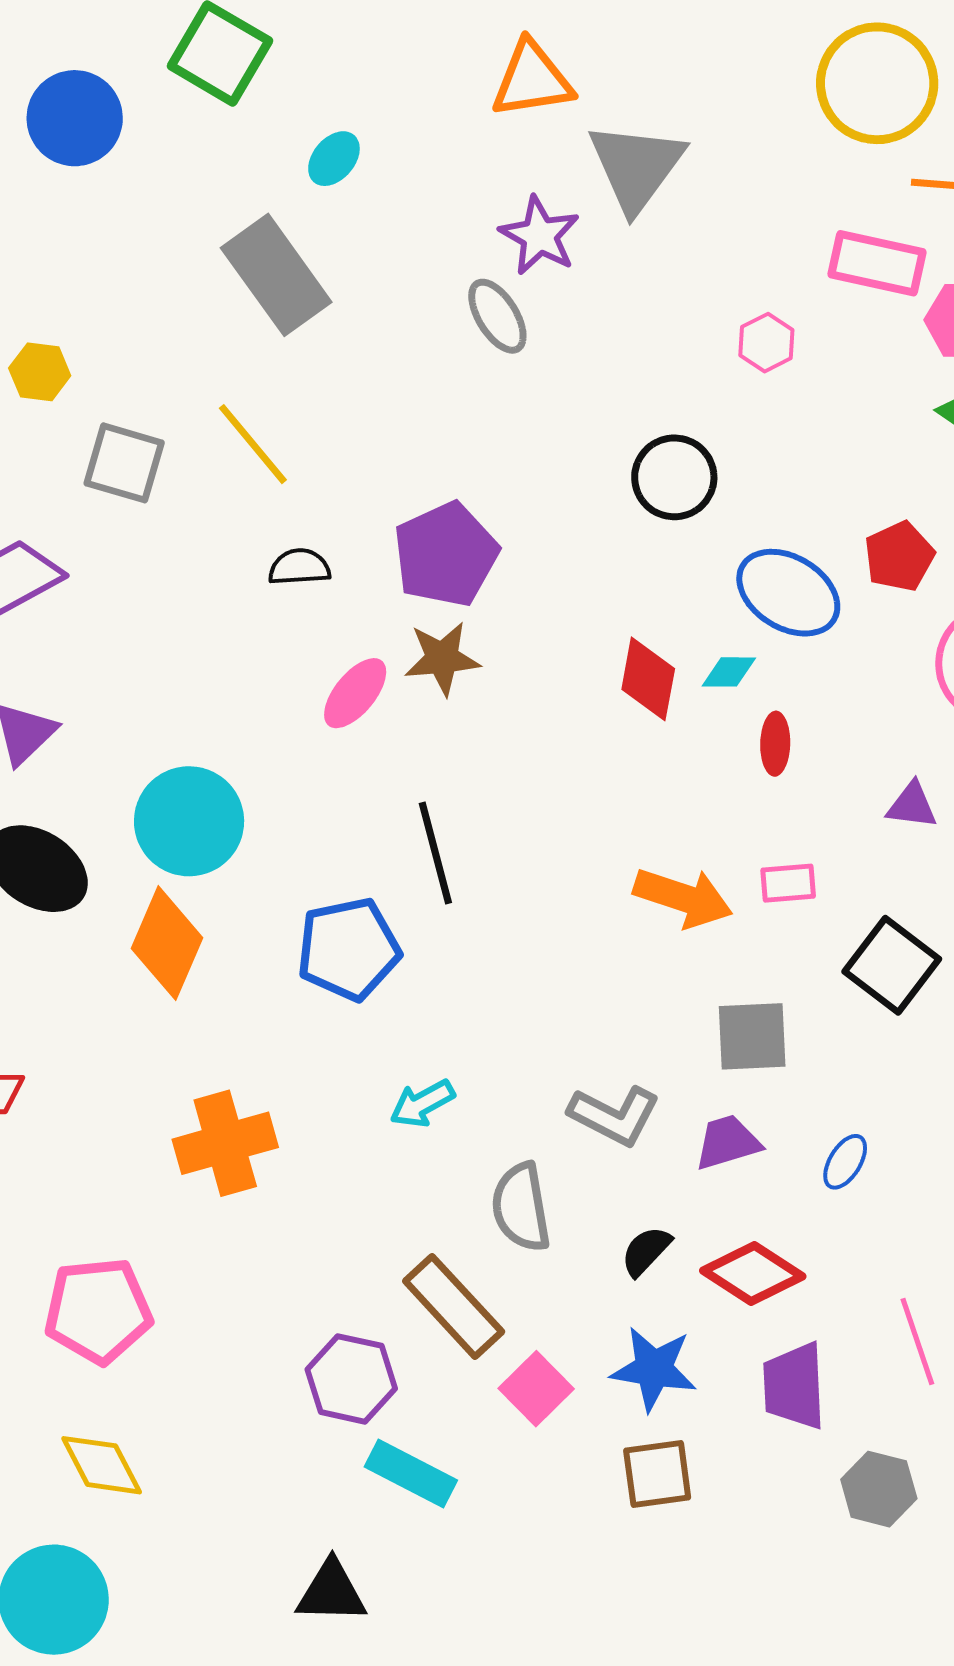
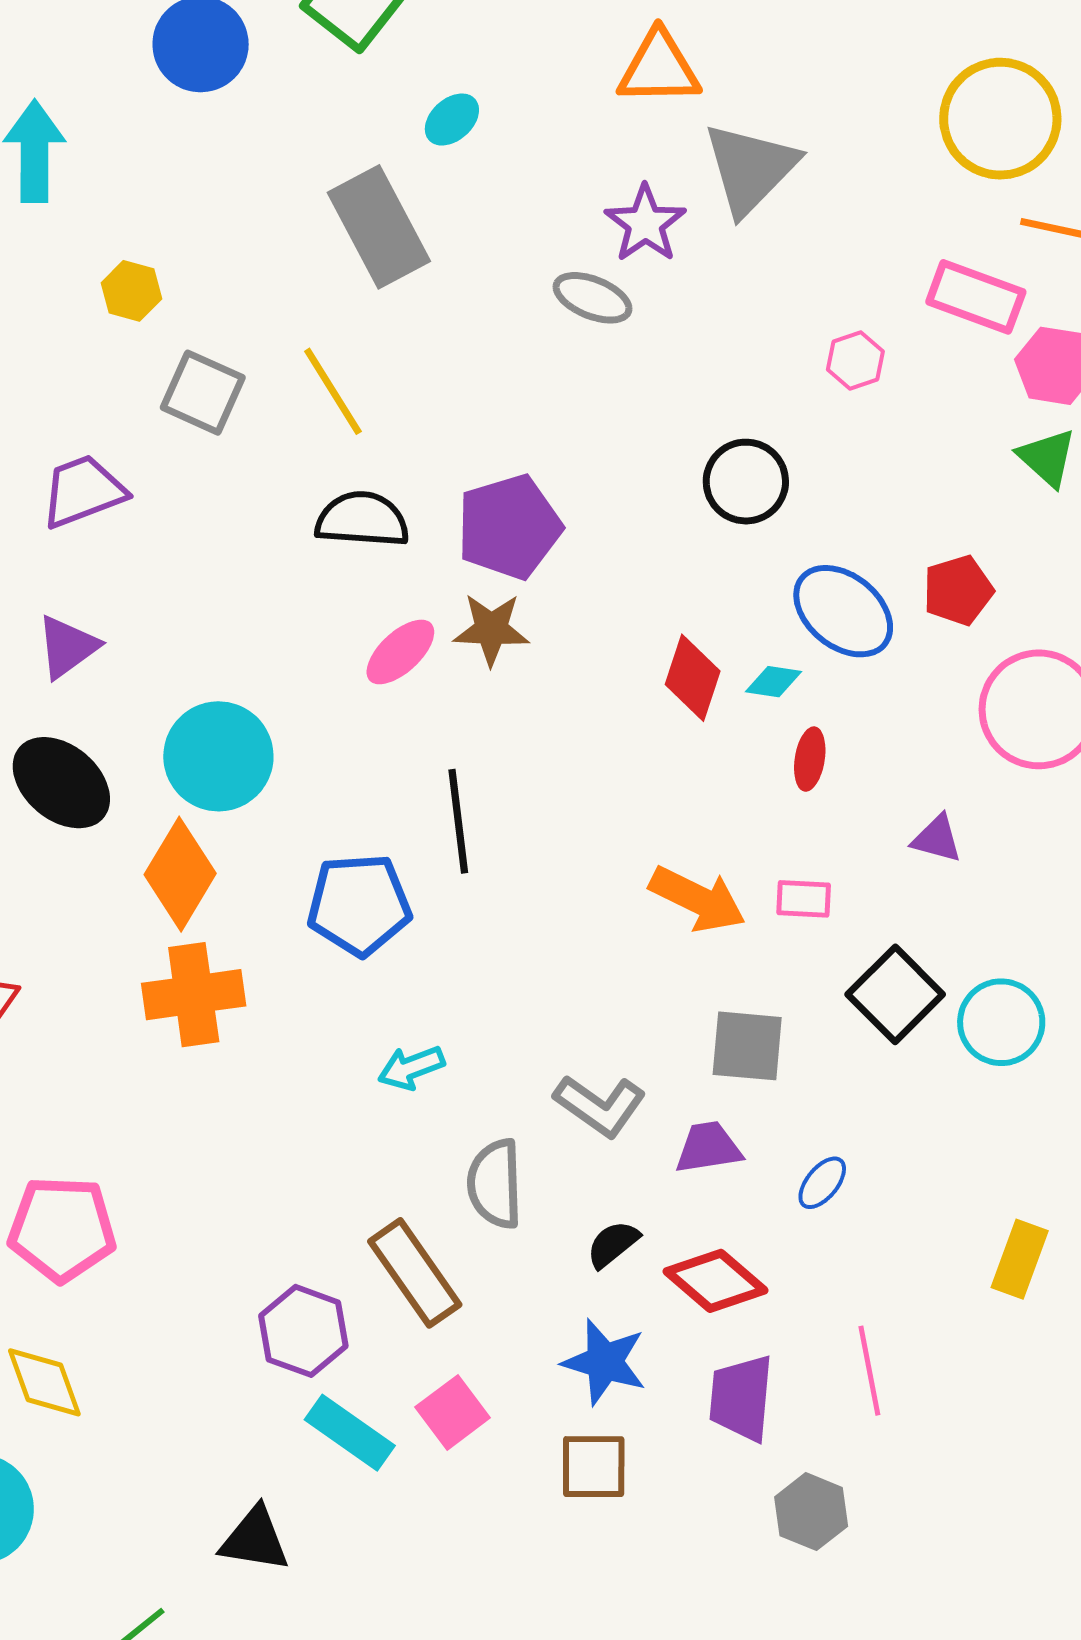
gray ellipse: (497, 316) -> (593, 298), turned -44
black semicircle: (299, 567) -> (362, 519), size x1.5
orange cross: (225, 1143) -> (194, 995), moved
pink square: (536, 1389) -> (453, 1412), moved

